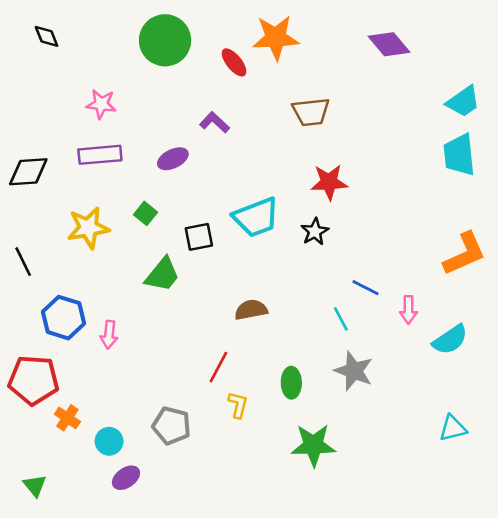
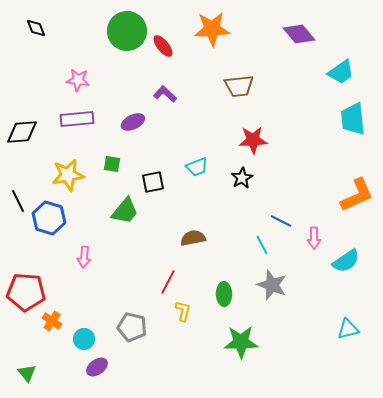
red ellipse: (234, 62) -> (163, 46), moved
cyan trapezoid: (463, 101) -> (341, 72), moved
green square: (145, 213) -> (112, 164), turned -30
cyan trapezoid: (256, 217) -> (197, 167), size x0.6
blue hexagon: (63, 318) -> (49, 218), moved

